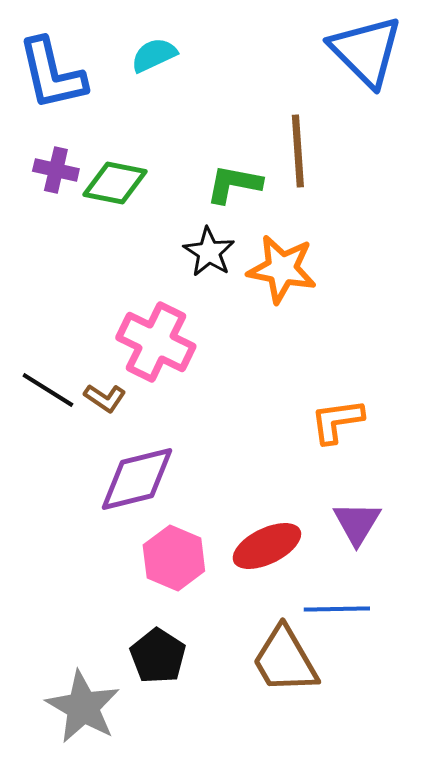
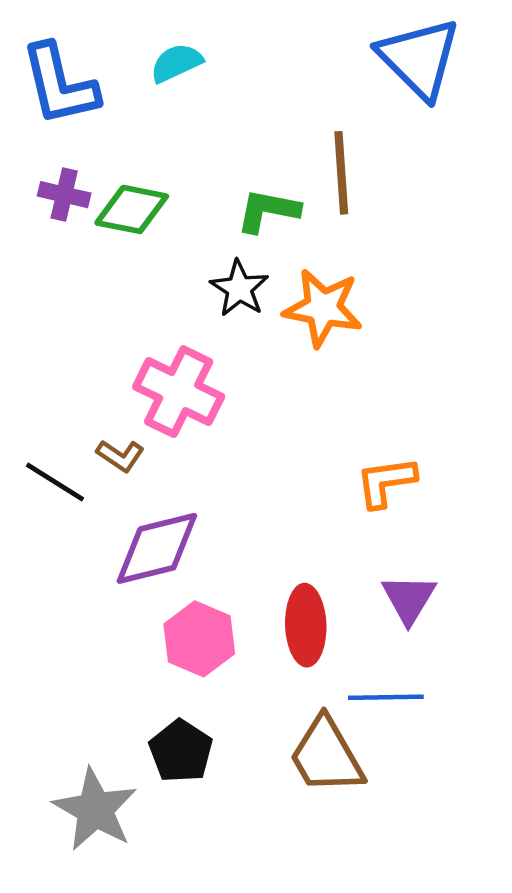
black line: (48, 390) -> (55, 482), moved
red ellipse: (267, 546) -> (306, 625), turned -66

